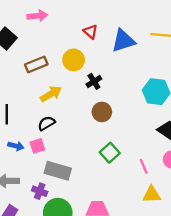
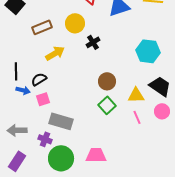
brown circle: (102, 112) -> (107, 81), moved
black semicircle: (46, 123) -> (39, 79), moved
blue arrow: (16, 146) -> (23, 90), moved
yellow triangle: (152, 195) -> (136, 95), moved

